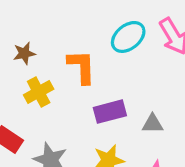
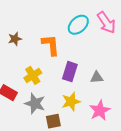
yellow cross: (39, 92) -> (33, 75), moved
purple rectangle: (110, 112) -> (70, 72), turned -54

